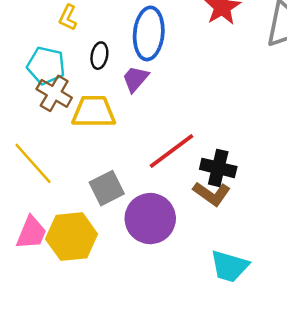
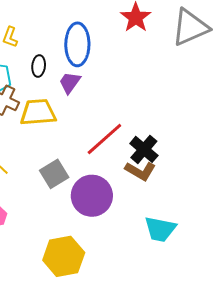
black cross: (218, 168) -> (144, 149), turned 32
yellow hexagon: (72, 237) -> (64, 256), moved

